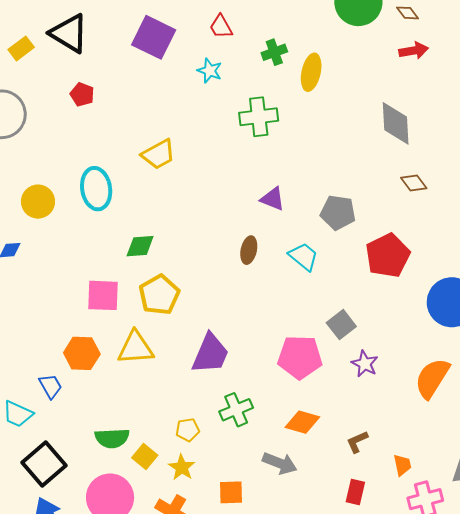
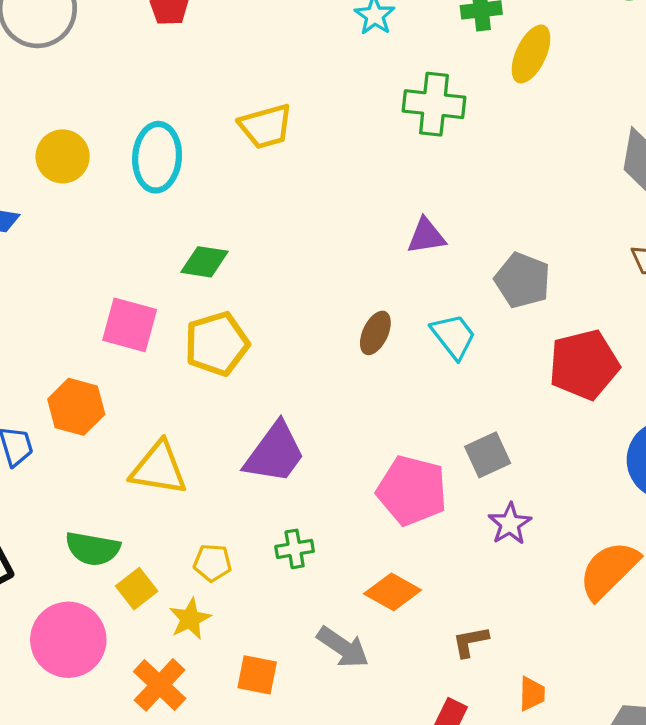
purple triangle: (273, 199) -> (426, 236), turned -44
brown ellipse: (249, 250) -> (375, 333), moved
yellow triangle: (136, 348) -> (159, 468), moved
green cross: (236, 410) -> (295, 549), size x0.7

